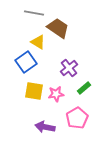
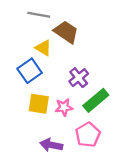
green rectangle: (84, 88) -> (96, 100), size x1.6

